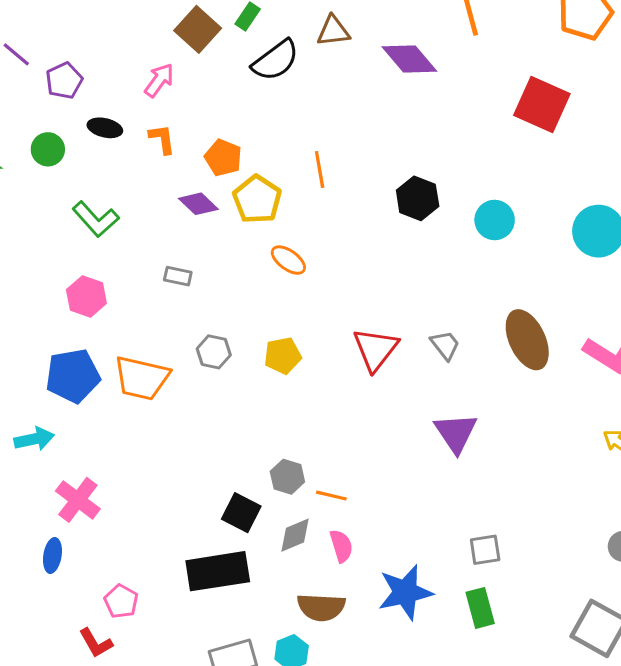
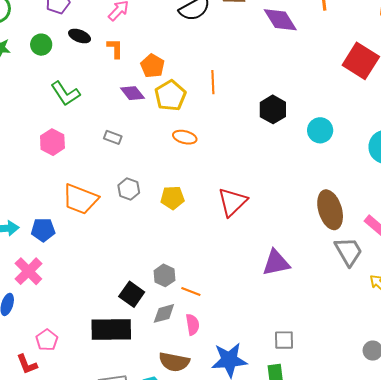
orange ellipse: (288, 260) -> (185, 137), turned -30
gray trapezoid: (445, 345) -> (348, 251), moved, size x1.5
blue pentagon: (73, 376) -> (43, 230), moved, size x0.7
purple triangle: (456, 433) -> (276, 263), turned 44

